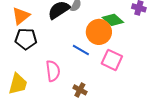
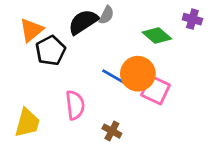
orange circle: (99, 32) -> (138, 74), moved
black pentagon: (26, 39) -> (50, 50), moved, turned -30

